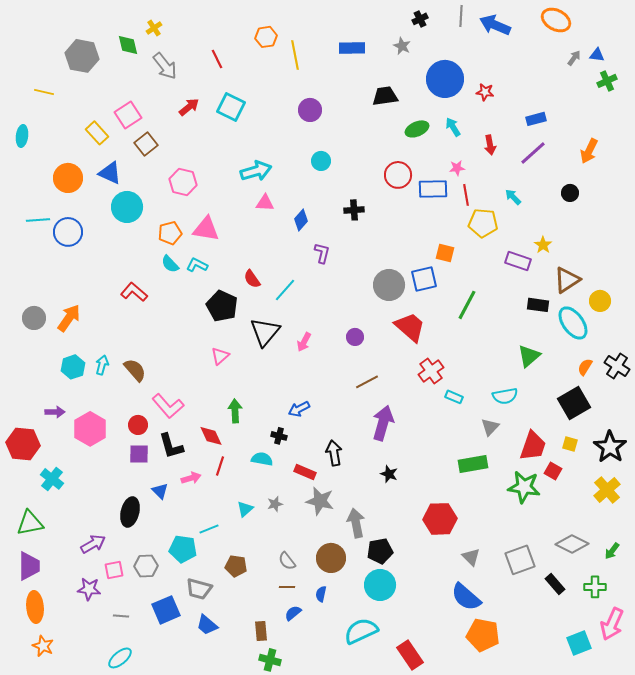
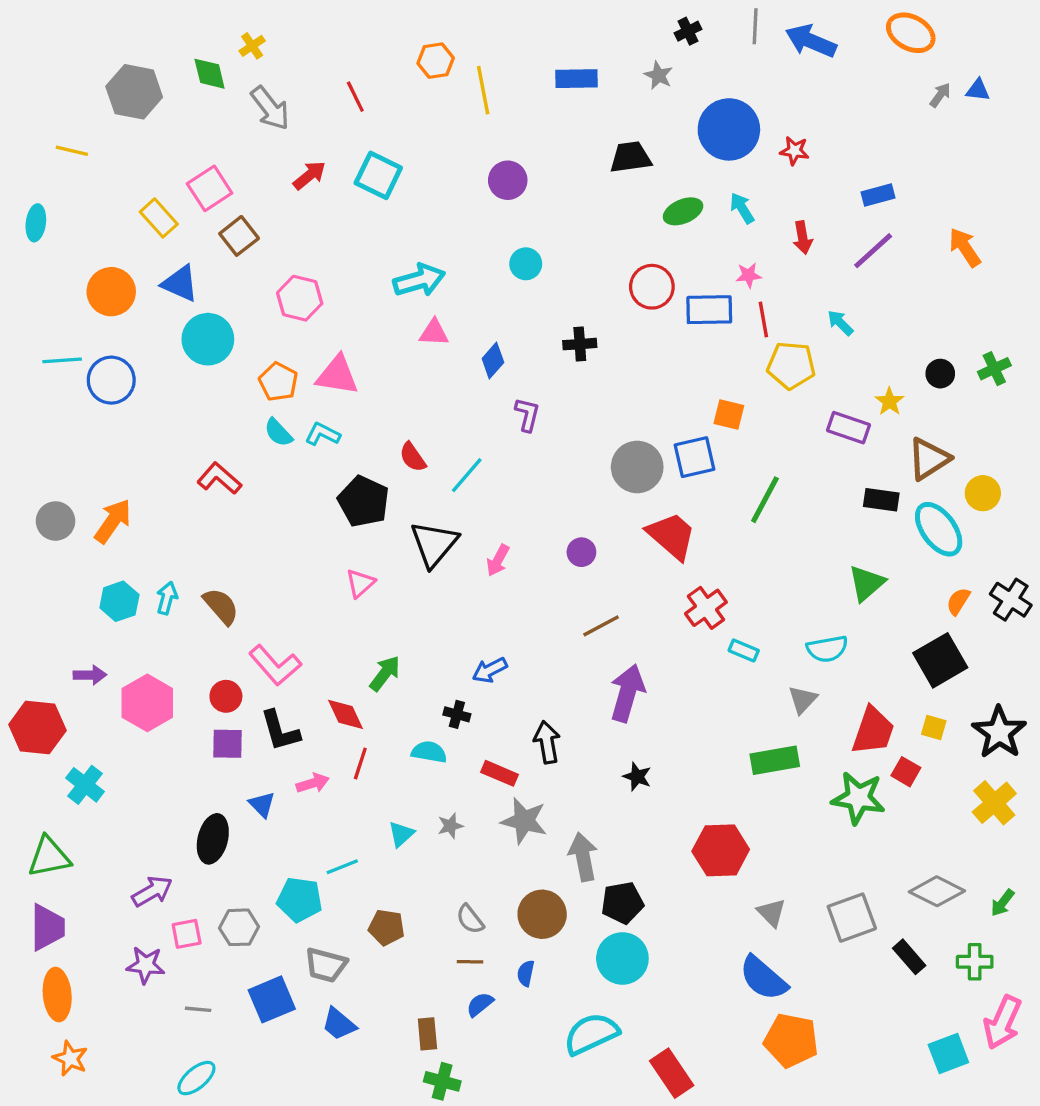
green cross: (607, 81) -> (994, 369), moved
orange arrow: (589, 151) -> (965, 247), turned 120
black circle: (570, 193) -> (940, 374), moved
orange pentagon: (170, 233) -> (278, 382), turned -30
green arrow: (235, 411) -> (385, 673), turned 40

